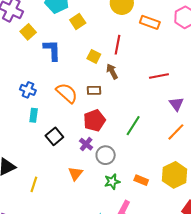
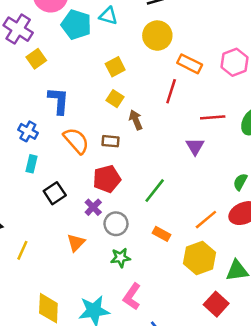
yellow square: (78, 21) -> (115, 67), moved
red line: (118, 45) -> (171, 91), moved
blue L-shape: (52, 50) -> (59, 101), moved
red line: (159, 76) -> (213, 117), moved
purple triangle: (176, 104) -> (195, 146), moved
orange line: (176, 132) -> (206, 220), moved
orange rectangle: (141, 180) -> (161, 234), moved

